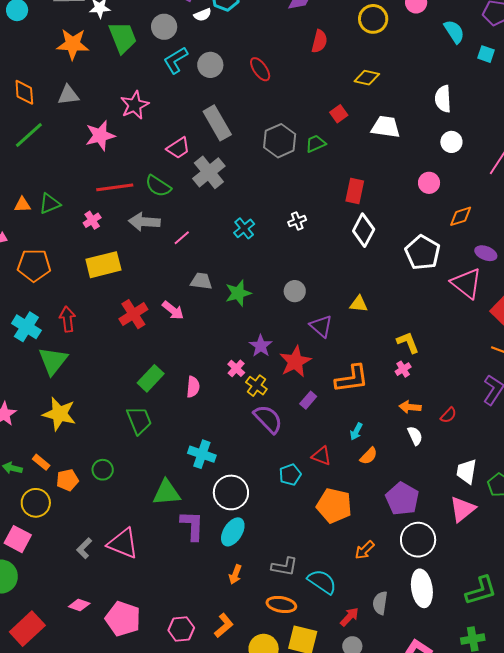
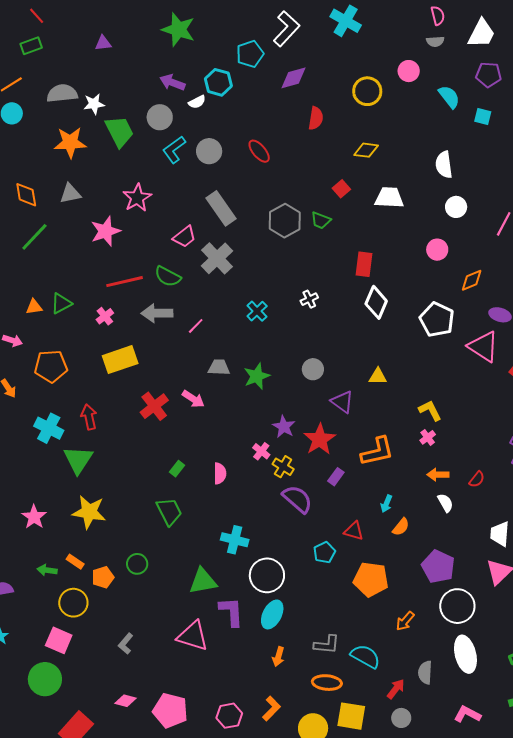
green trapezoid: (316, 144) -> (321, 220), turned -130
green rectangle: (151, 378) -> (177, 469), size x0.6
pink triangle: (123, 543) -> (193, 636), moved

